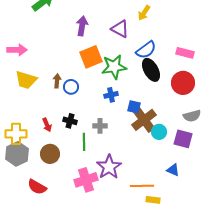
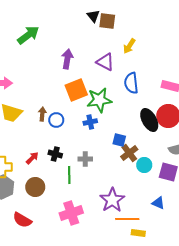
blue semicircle: (146, 50) -> (131, 83), turned 120
black ellipse: (151, 70) -> (149, 120), moved
blue cross: (111, 95) -> (90, 122), moved
brown cross: (144, 120) -> (129, 153), size x0.7
red arrow: (47, 125) -> (32, 158), turned -112
purple star: (109, 167) -> (112, 200), moved

